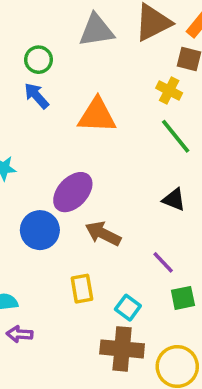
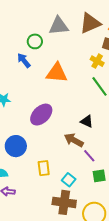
green circle: (39, 60) -> (35, 41), moved
black triangle: (174, 200) -> (87, 121), moved
blue circle: (40, 230) -> (16, 146), moved
brown arrow: (103, 234) -> (74, 140), moved

